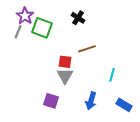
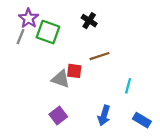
gray triangle: (65, 76) -> (61, 79), moved, turned -42
purple square: (51, 101) -> (58, 116), turned 35

